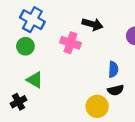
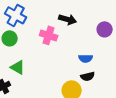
blue semicircle: (113, 69) -> (86, 58), turned 88

